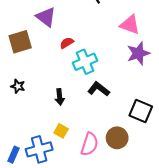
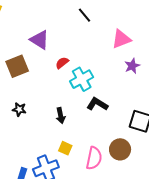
pink triangle: (130, 25) -> (121, 39), turned -35
purple star: (138, 53) -> (132, 66), size x0.7

